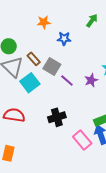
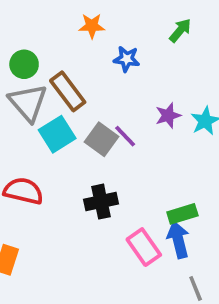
brown rectangle: (34, 59) -> (68, 91), size x1.5
gray square: (52, 67) -> (101, 139), moved
purple star: (91, 80) -> (168, 115), moved

